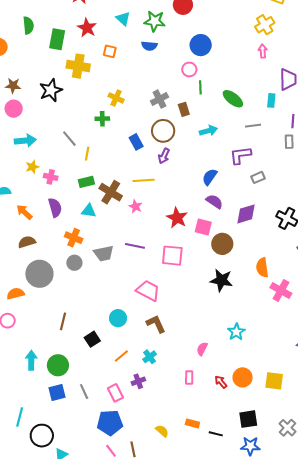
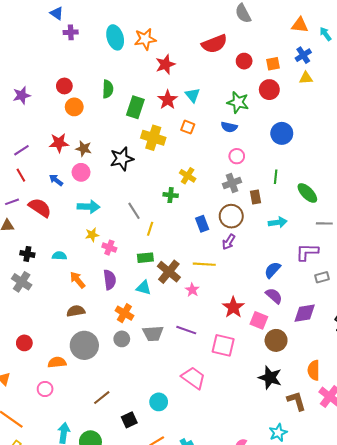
cyan triangle: (123, 19) -> (193, 95), moved
pink circle: (189, 69) -> (237, 156), moved
brown line: (63, 321) -> (102, 398), turned 30
brown L-shape: (156, 324) -> (296, 401), moved

